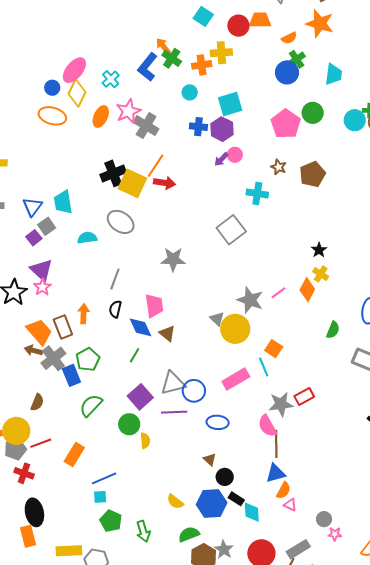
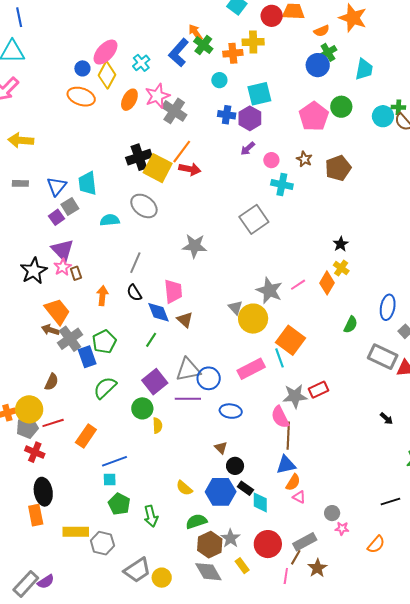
pink circle: (235, 155) -> (271, 160), moved
black semicircle: (115, 309) -> (134, 293), turned -48
brown rectangle: (63, 327) -> (76, 273), moved, size x0.6
orange square: (274, 349) -> (290, 340), size x1.6

